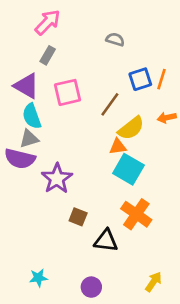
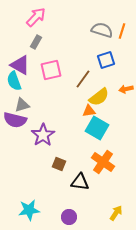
gray semicircle: (115, 39) -> (102, 30), moved, size x1.5
orange line: (161, 79) -> (122, 31), moved
cyan semicircle: (32, 116) -> (14, 81), moved
cyan star: (38, 278) -> (29, 210), size x1.5

